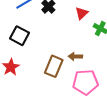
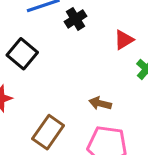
brown rectangle: (54, 66) -> (48, 132), moved

